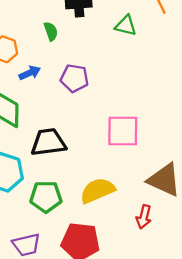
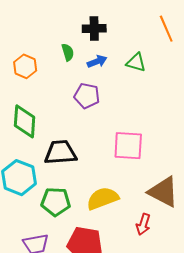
green triangle: (126, 26) -> (136, 62), moved
blue arrow: (30, 73) -> (97, 61), moved

